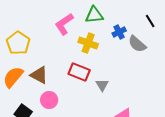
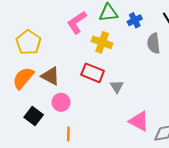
blue cross: (119, 32) -> (135, 20), moved
gray semicircle: (137, 44) -> (154, 43), turned 42

